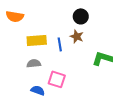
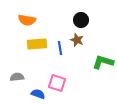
orange semicircle: (15, 16) -> (27, 20), moved
gray semicircle: (34, 63) -> (17, 77), moved

